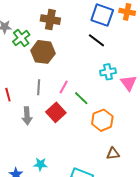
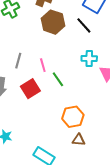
brown hexagon: (43, 52) -> (53, 22), moved
pink line: (64, 87) -> (43, 65), turned -56
orange hexagon: (102, 120) -> (73, 117), moved

